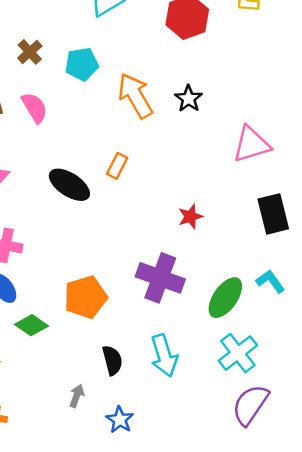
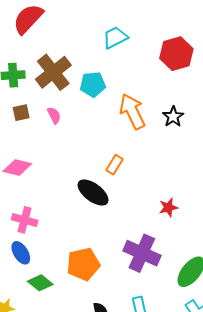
brown cross: (30, 52) -> (53, 72), size x1.8
pink semicircle: (35, 108) -> (54, 115), size x0.7
black ellipse: (69, 185) -> (93, 193), moved

